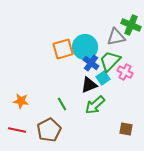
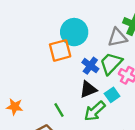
cyan circle: (85, 47) -> (74, 32), moved
cyan square: (103, 78) -> (112, 95), moved

